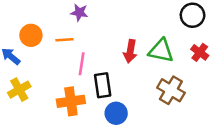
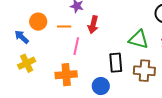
red arrow: (130, 51) -> (93, 25), moved
black rectangle: (103, 85) -> (116, 63), moved
brown cross: (171, 90) -> (144, 71), turned -30

